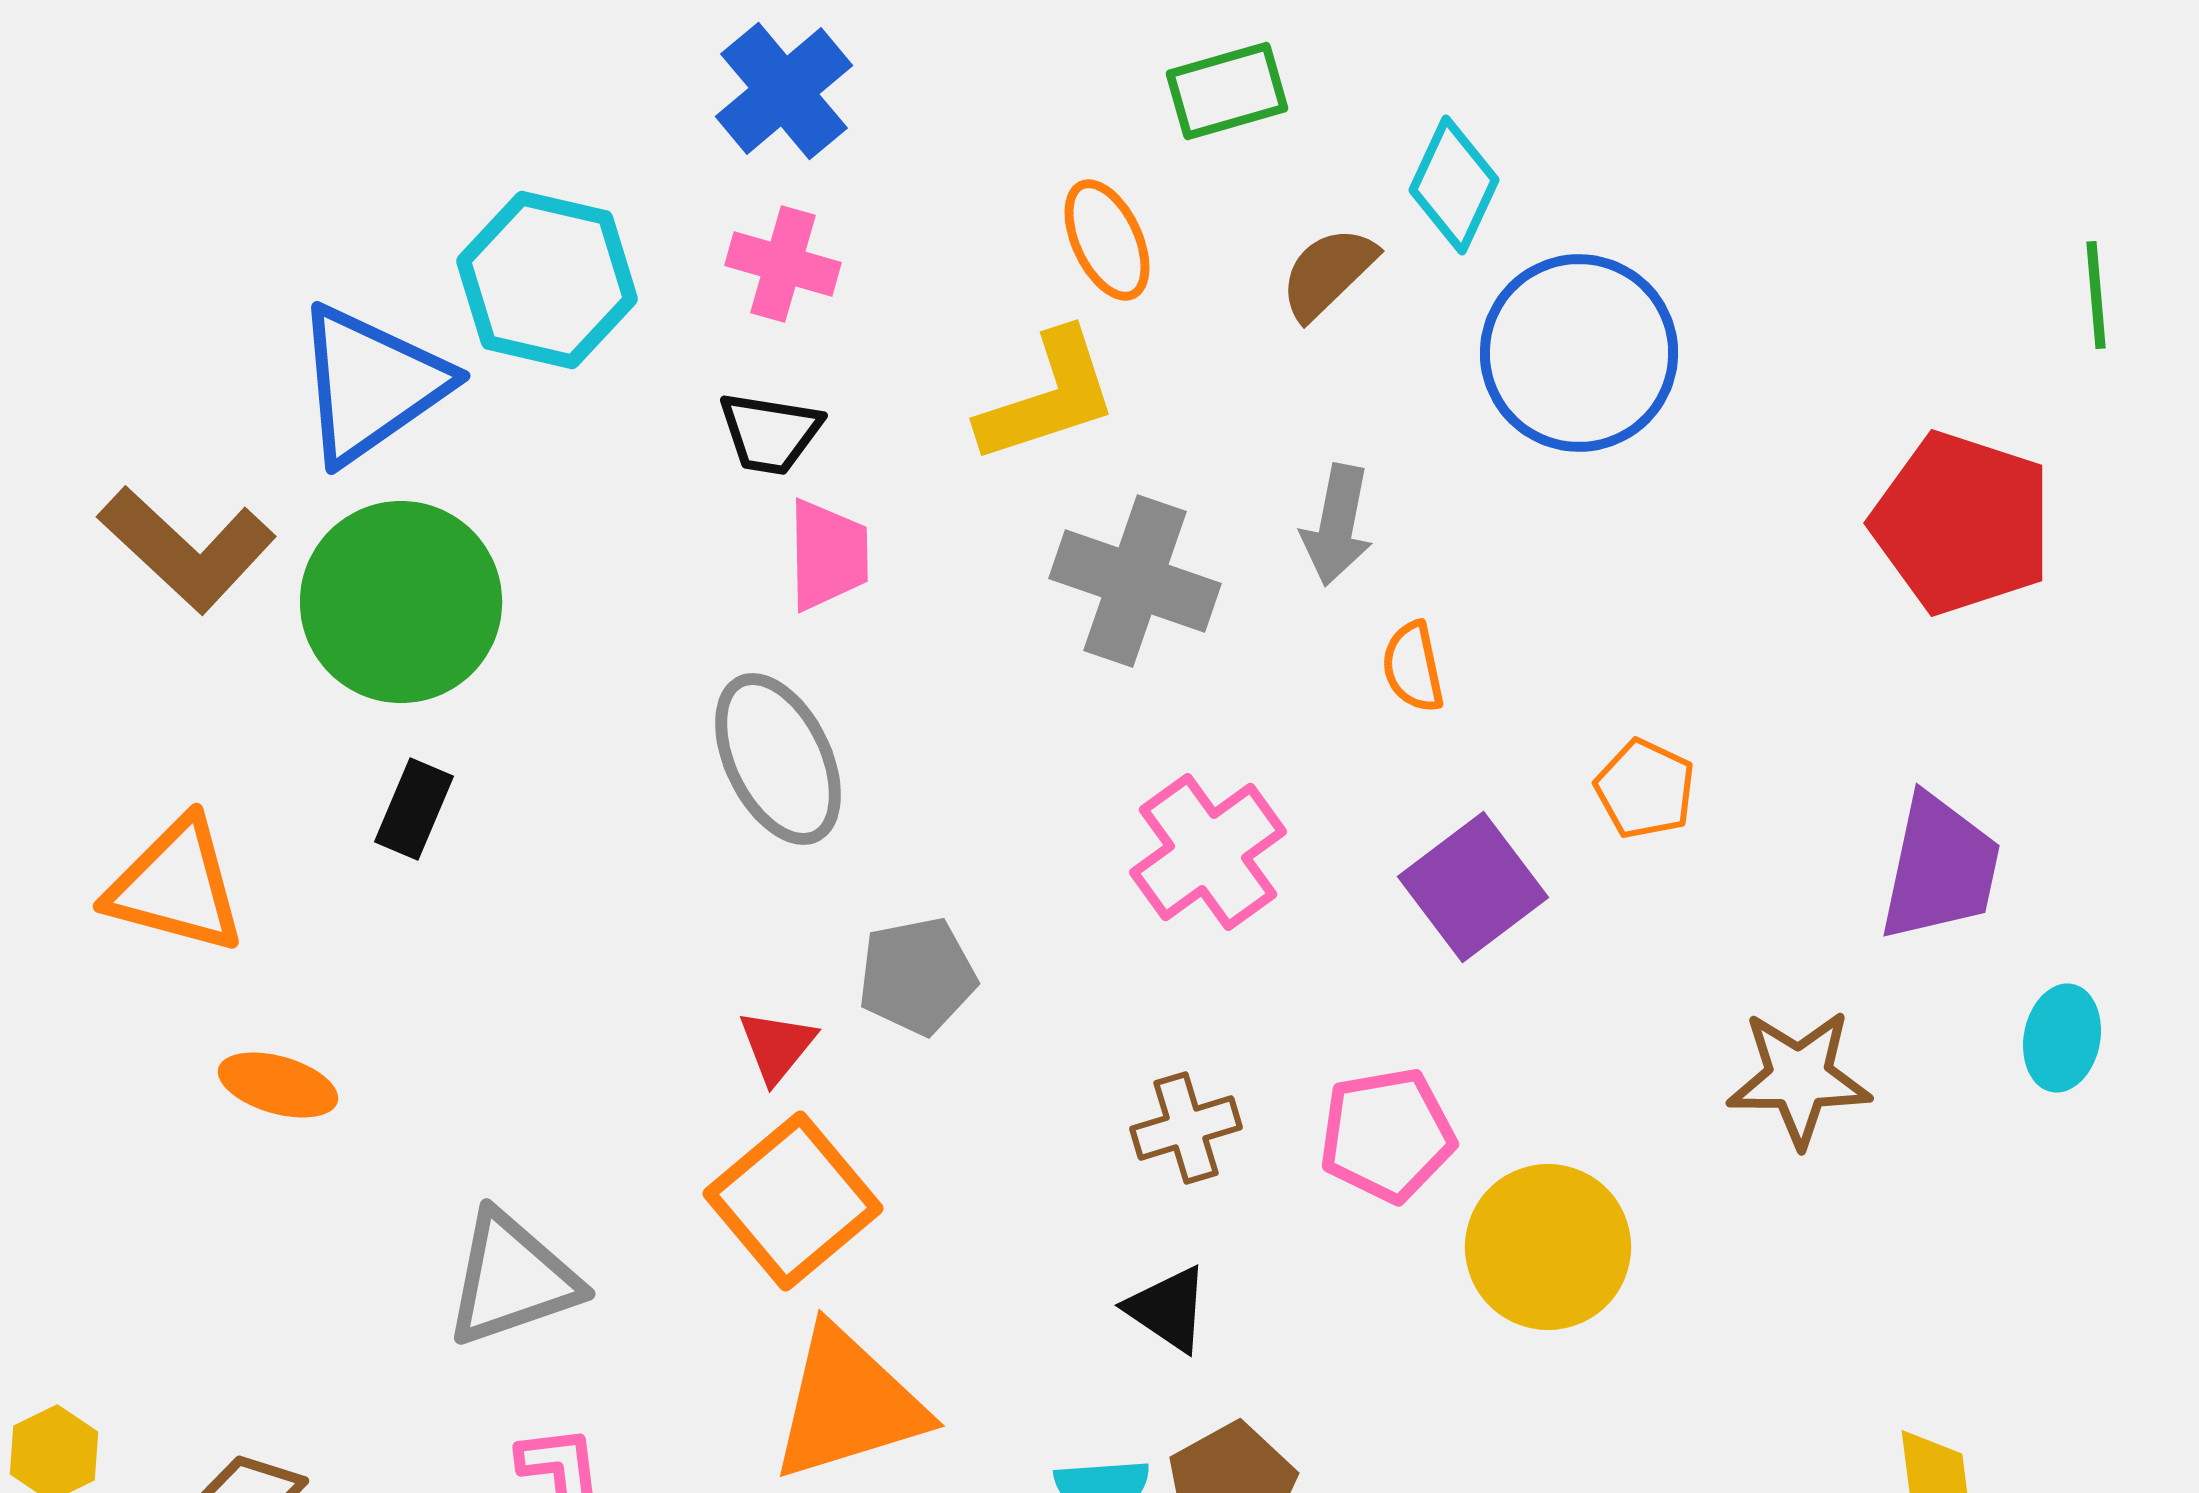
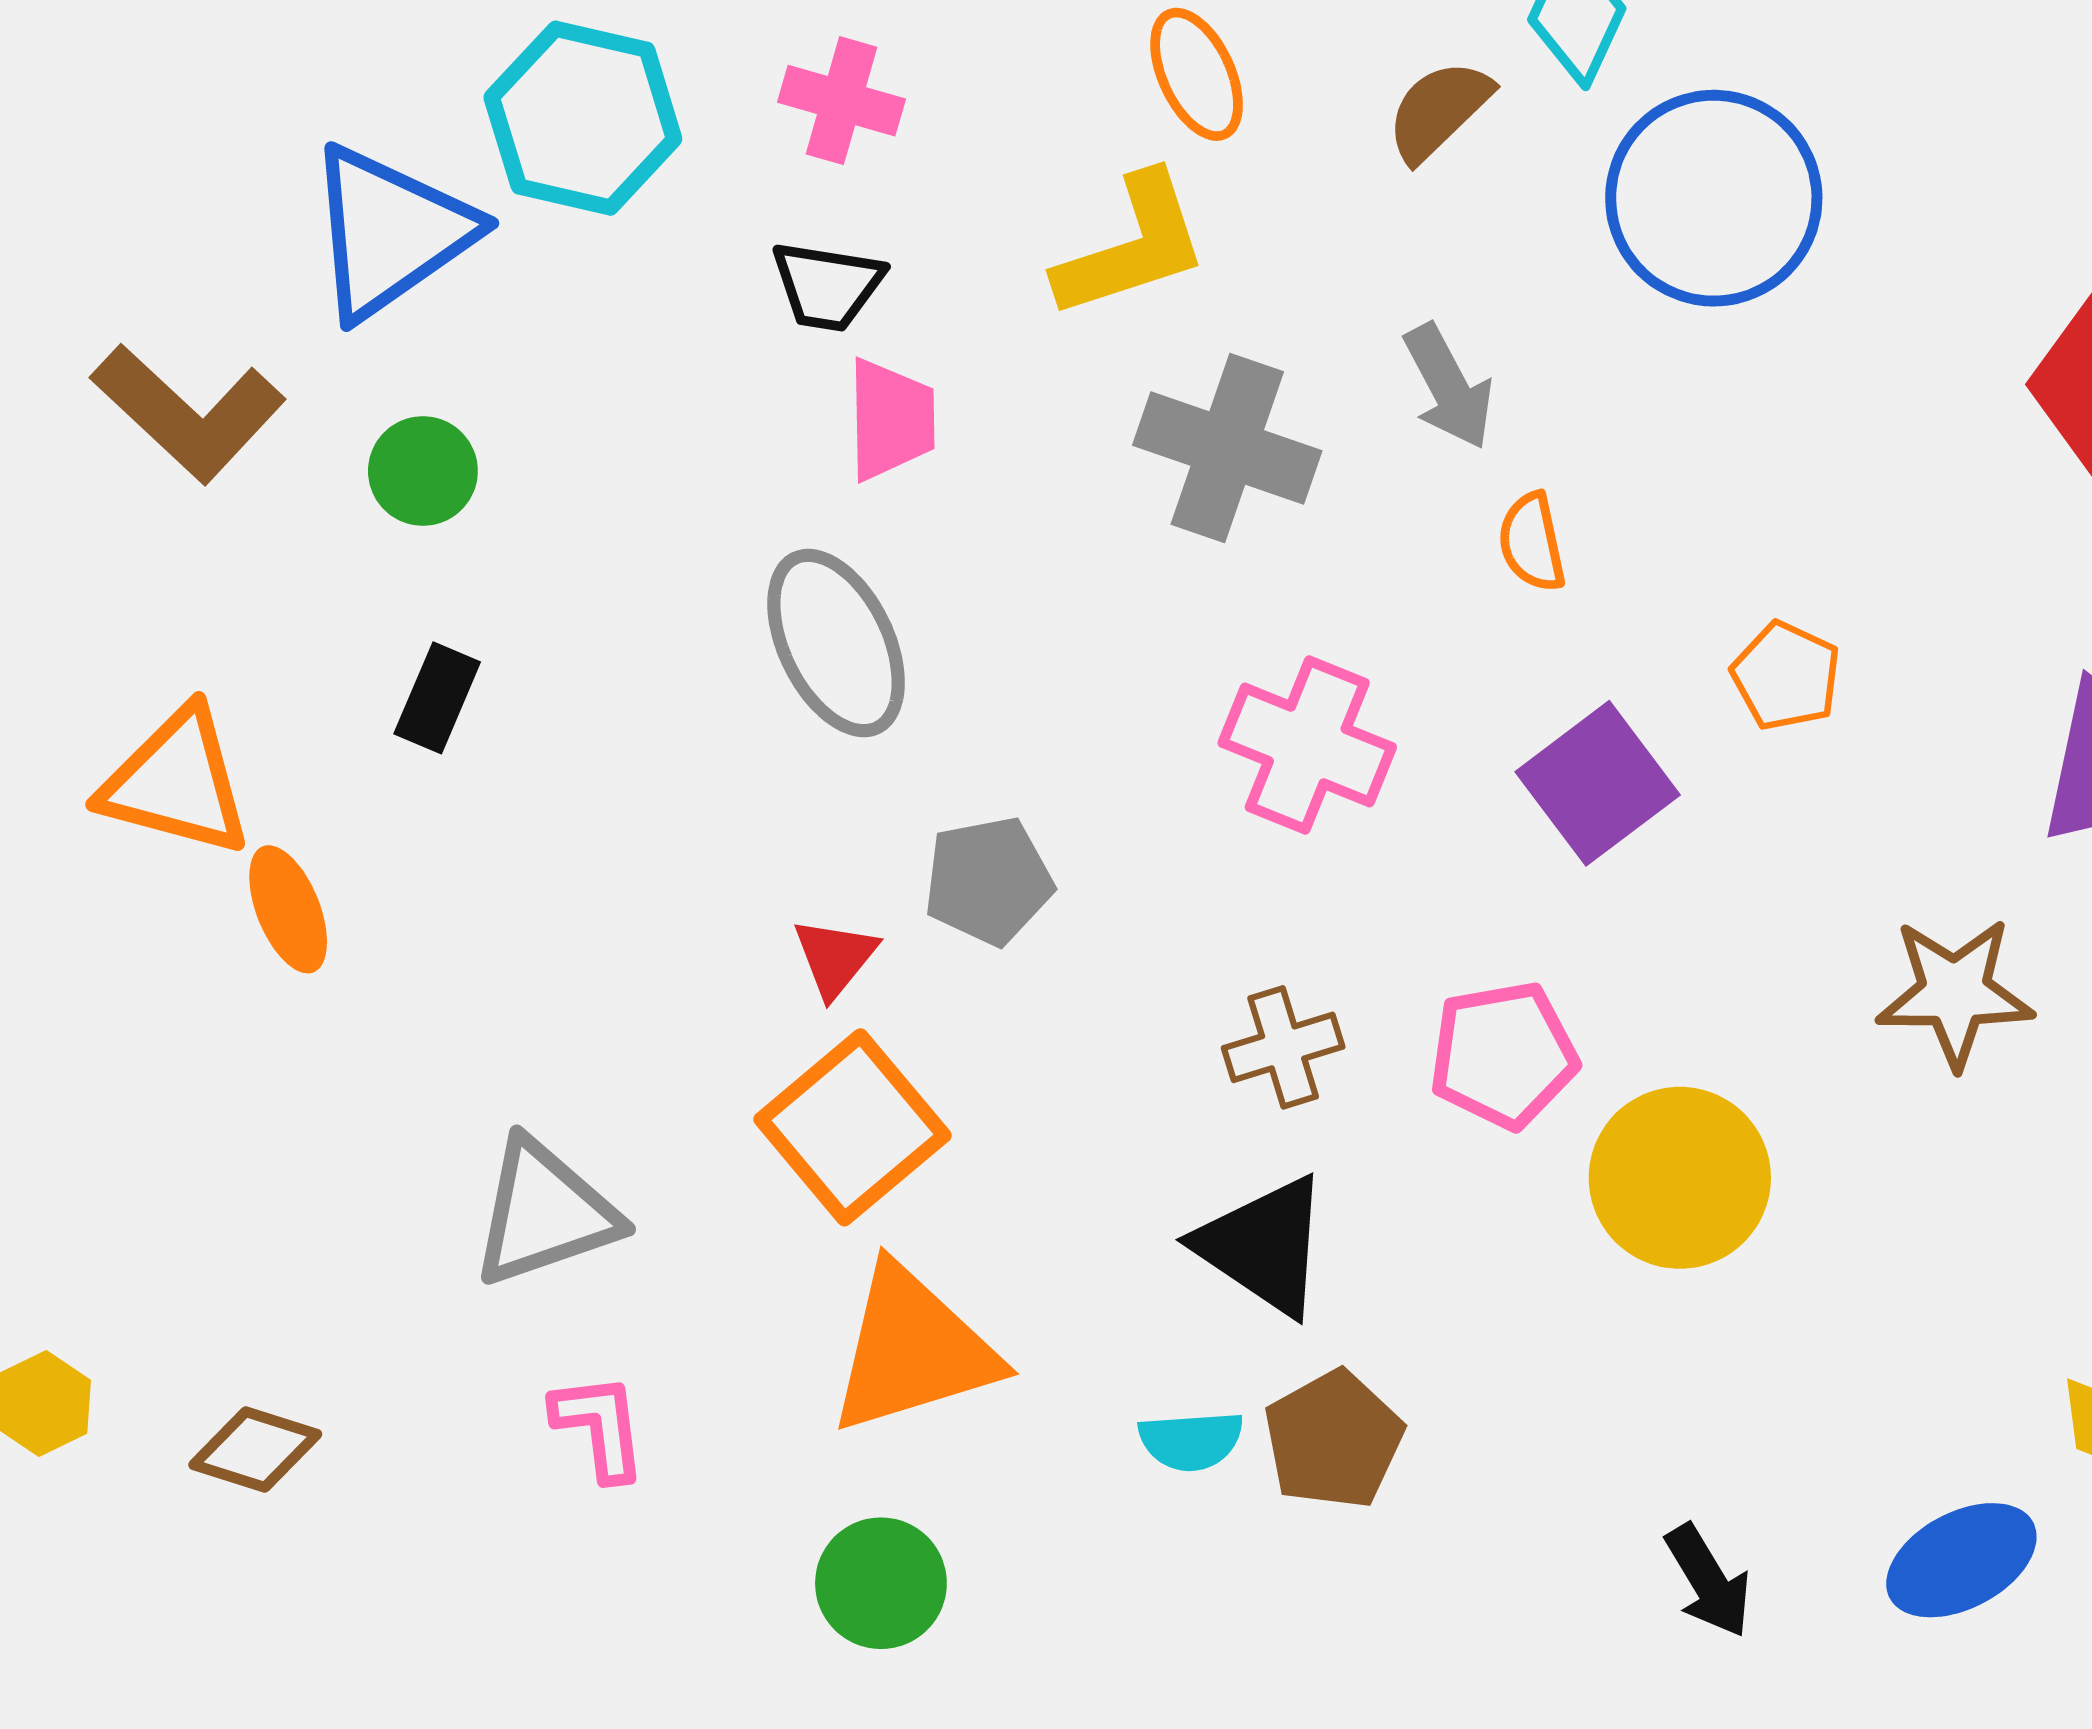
gray arrow: (1337, 525) -> (1449, 387), turned -39
green circle: (401, 602) -> (423, 471), size x0.5
pink cross: (1208, 852) -> (1307, 745), turned -32
orange ellipse: (278, 1085) -> (288, 909), moved, turned 52
black triangle: (1168, 1309) -> (1263, 1246), size x1.5

